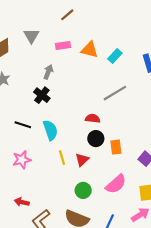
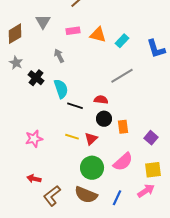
gray arrow: (48, 72) -> (59, 56), turned -48
black cross: (42, 95) -> (36, 78), moved
black line: (23, 125) -> (75, 106), moved
cyan semicircle: (50, 130) -> (61, 89), moved
yellow line: (62, 158) -> (72, 137), turned -56
green circle: (83, 190) -> (92, 168), size x1.5

